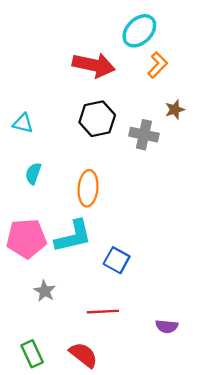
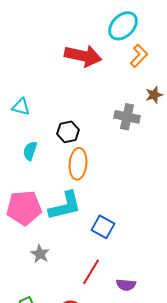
black hexagon: (97, 119) -> (68, 132), moved, size x0.7
red line: (103, 312) -> (91, 272), turned -56
purple semicircle: (167, 326) -> (126, 285), moved

